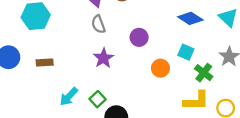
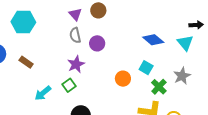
purple circle: (139, 37) -> (97, 43), moved
brown rectangle: (45, 63) -> (26, 62), turned 32
green square: (98, 99) -> (69, 85), moved

